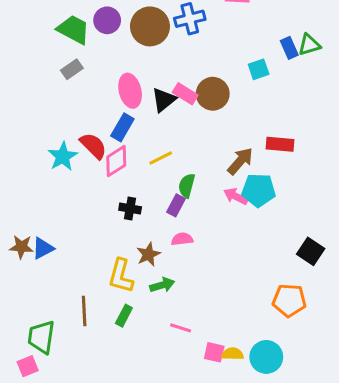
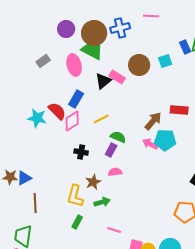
green trapezoid: (73, 29) -> (92, 50), moved
pink ellipse: (130, 91) -> (74, 65), moved
brown circle: (213, 94) -> (139, 65), moved
cyan star: (63, 156) -> (37, 118), turned -30
green semicircle: (187, 186) -> (118, 137), turned 98
brown line: (84, 311) -> (35, 203), moved

